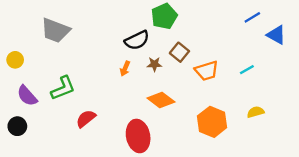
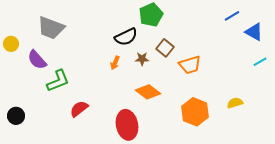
yellow circle: (15, 60) -> (11, 44), moved
cyan line: (247, 70) -> (260, 62), moved
purple semicircle: (27, 96) -> (37, 60), moved

